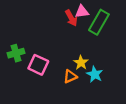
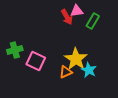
green rectangle: (99, 22) -> (93, 21), size x0.7
yellow star: (81, 63) -> (76, 59), size x1.6

